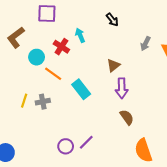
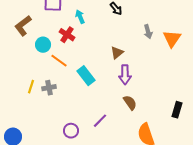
cyan arrow: (80, 35) -> (80, 17), moved
gray arrow: (145, 44) -> (148, 32), turned -40
purple line: (86, 142) -> (100, 121), moved

